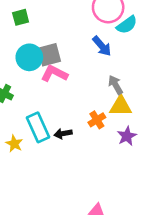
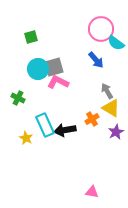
cyan semicircle: (127, 25) -> (116, 43), turned 72
yellow triangle: (121, 106) -> (111, 108), turned 30
black arrow: (63, 134) -> (65, 130), size x1.5

